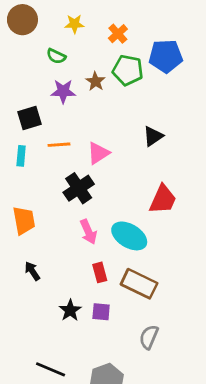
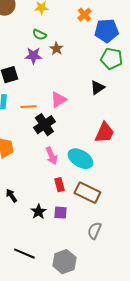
orange cross: (118, 34) -> (84, 15), moved
green semicircle: (56, 56) -> (39, 35), moved
green pentagon: (128, 70) -> (111, 59), moved
orange line: (59, 145) -> (28, 107), moved
black arrow: (32, 271) -> (11, 196), moved

